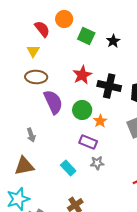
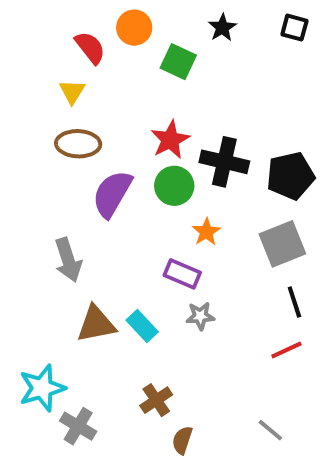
black star: (113, 41) -> (222, 28), moved
purple semicircle: (53, 102) -> (112, 194), turned -125
green circle: (82, 110) -> (174, 186), moved
gray arrow: (31, 135) -> (68, 260), size x1.5
brown triangle: (24, 166) -> (96, 324), moved

